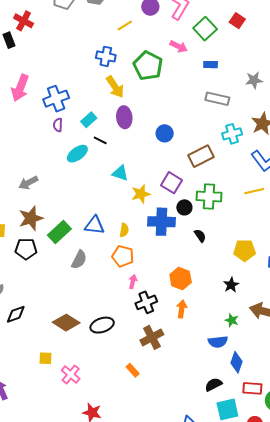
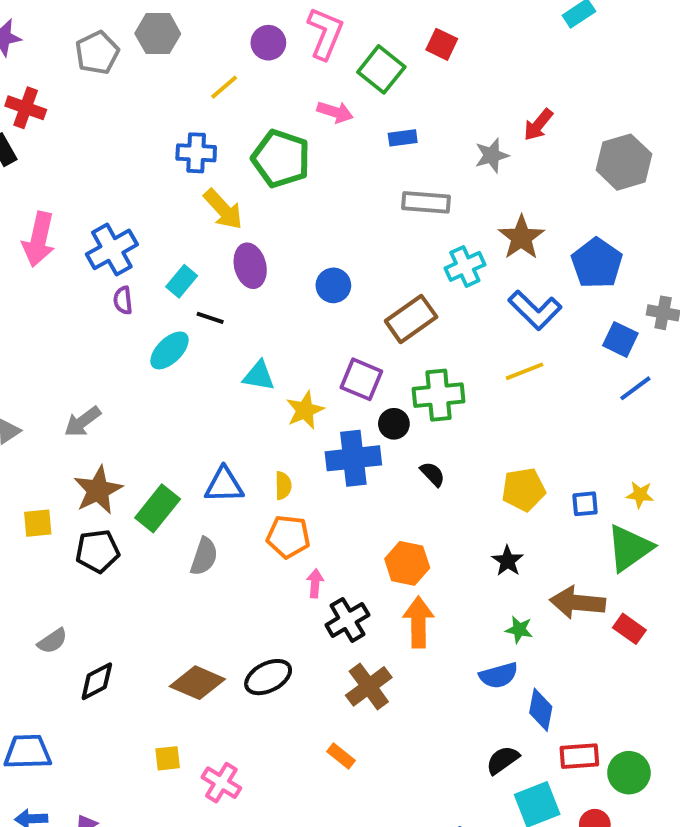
orange arrow: (182, 309) -> (418, 622), size x1.4

